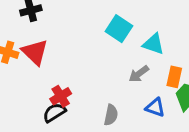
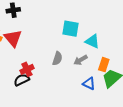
cyan square: (119, 29) -> (71, 29), turned -30
gray semicircle: (111, 115) -> (57, 59), moved

